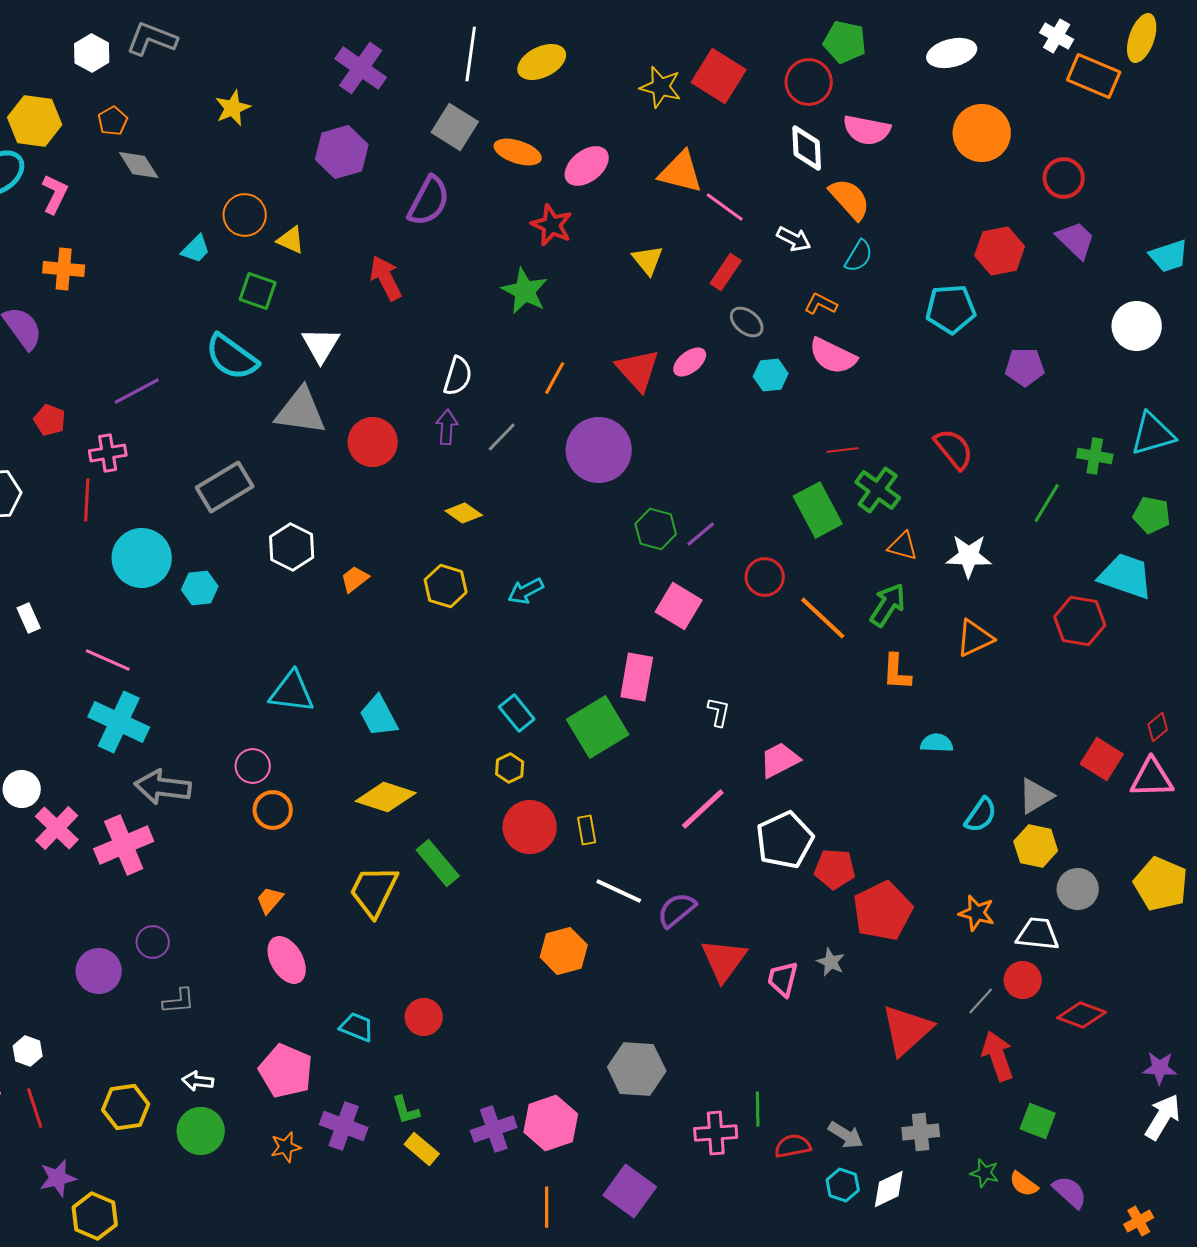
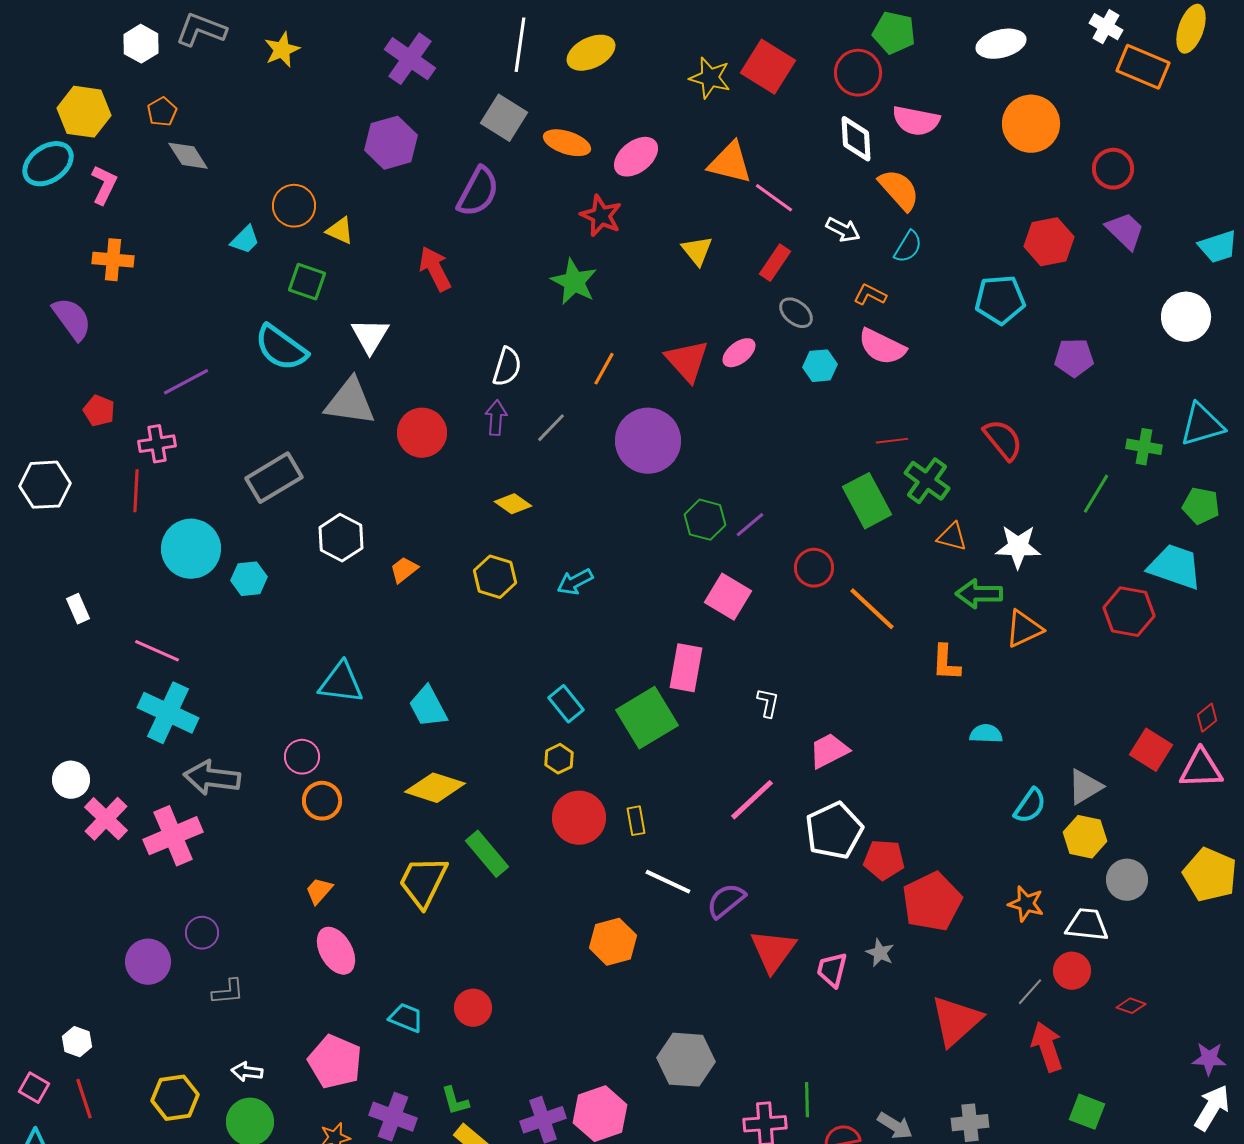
yellow star: (233, 108) -> (282, 50), moved
green arrow: (888, 605) -> (979, 594), moved, turned -123
red diamond: (1082, 1015) -> (1131, 1006), size x0.6

